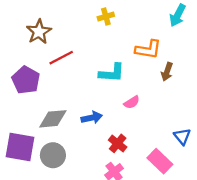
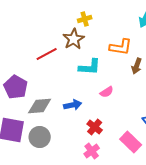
brown star: (39, 32) -> (74, 39), moved
purple pentagon: (26, 80) -> (16, 87), moved

